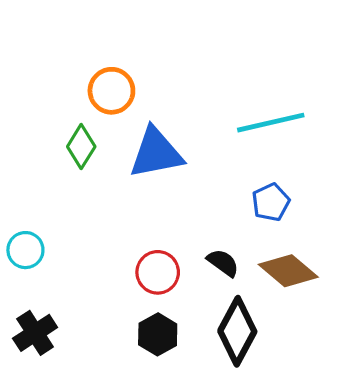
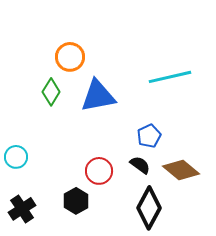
blue pentagon: (271, 202) -> (149, 136), moved
black hexagon: (158, 334) -> (76, 201), moved

